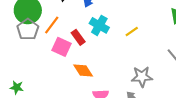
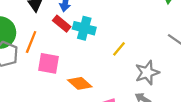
yellow line: (132, 32) -> (119, 49), moved
red rectangle: (78, 37) -> (62, 24), moved

